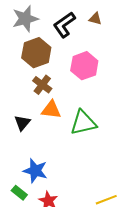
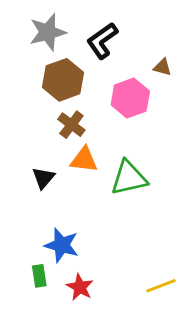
brown triangle: (95, 19) -> (162, 67), moved
green rectangle: (19, 193) -> (39, 276), turned 42

